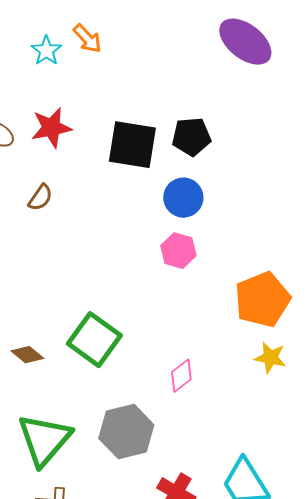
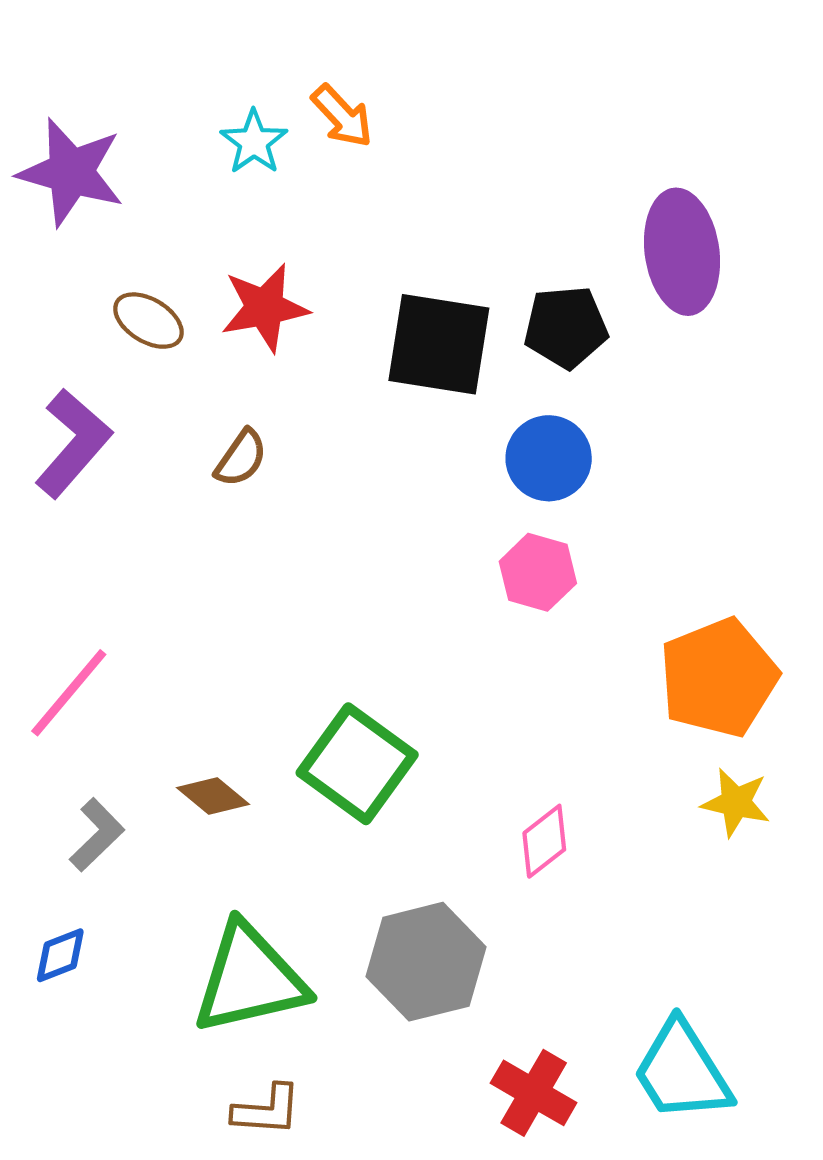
purple ellipse: (245, 42) -> (682, 252), moved, turned 44
green triangle: (44, 440) -> (250, 979), turned 36

